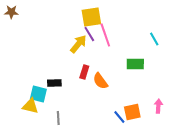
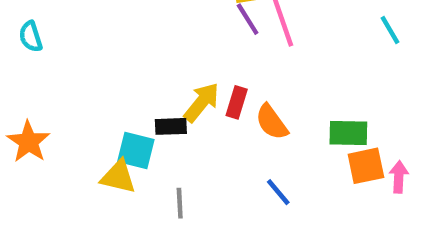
yellow arrow: (78, 44) -> (202, 102), moved
green rectangle: (135, 64) -> (348, 133), moved
orange square: (132, 112) -> (366, 166), moved
blue line: (119, 117) -> (278, 192), moved

